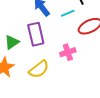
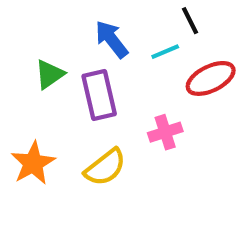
green triangle: (12, 42) -> (50, 74), moved

